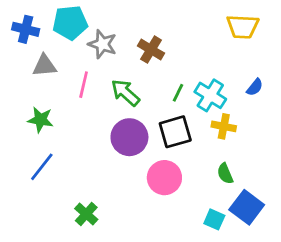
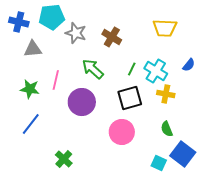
yellow trapezoid: (243, 27) -> (165, 28), moved
pink line: (84, 85) -> (56, 80), moved
purple circle: (129, 137) -> (82, 102), moved

